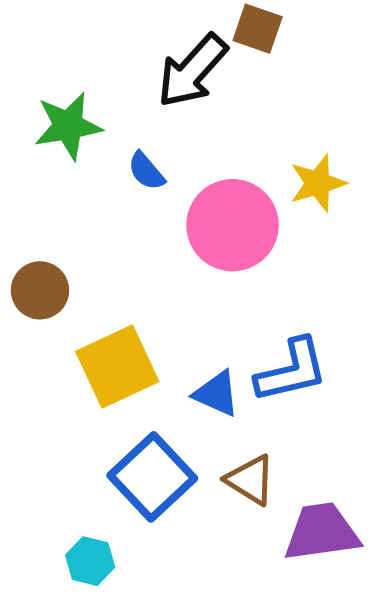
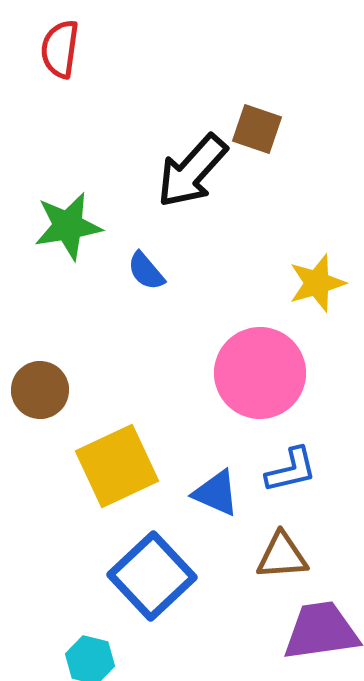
pink circle: (232, 225) -> (260, 373), moved
blue L-shape: (292, 371) -> (291, 470), size x0.7
brown triangle: (251, 480) -> (282, 556), moved, turned -36

